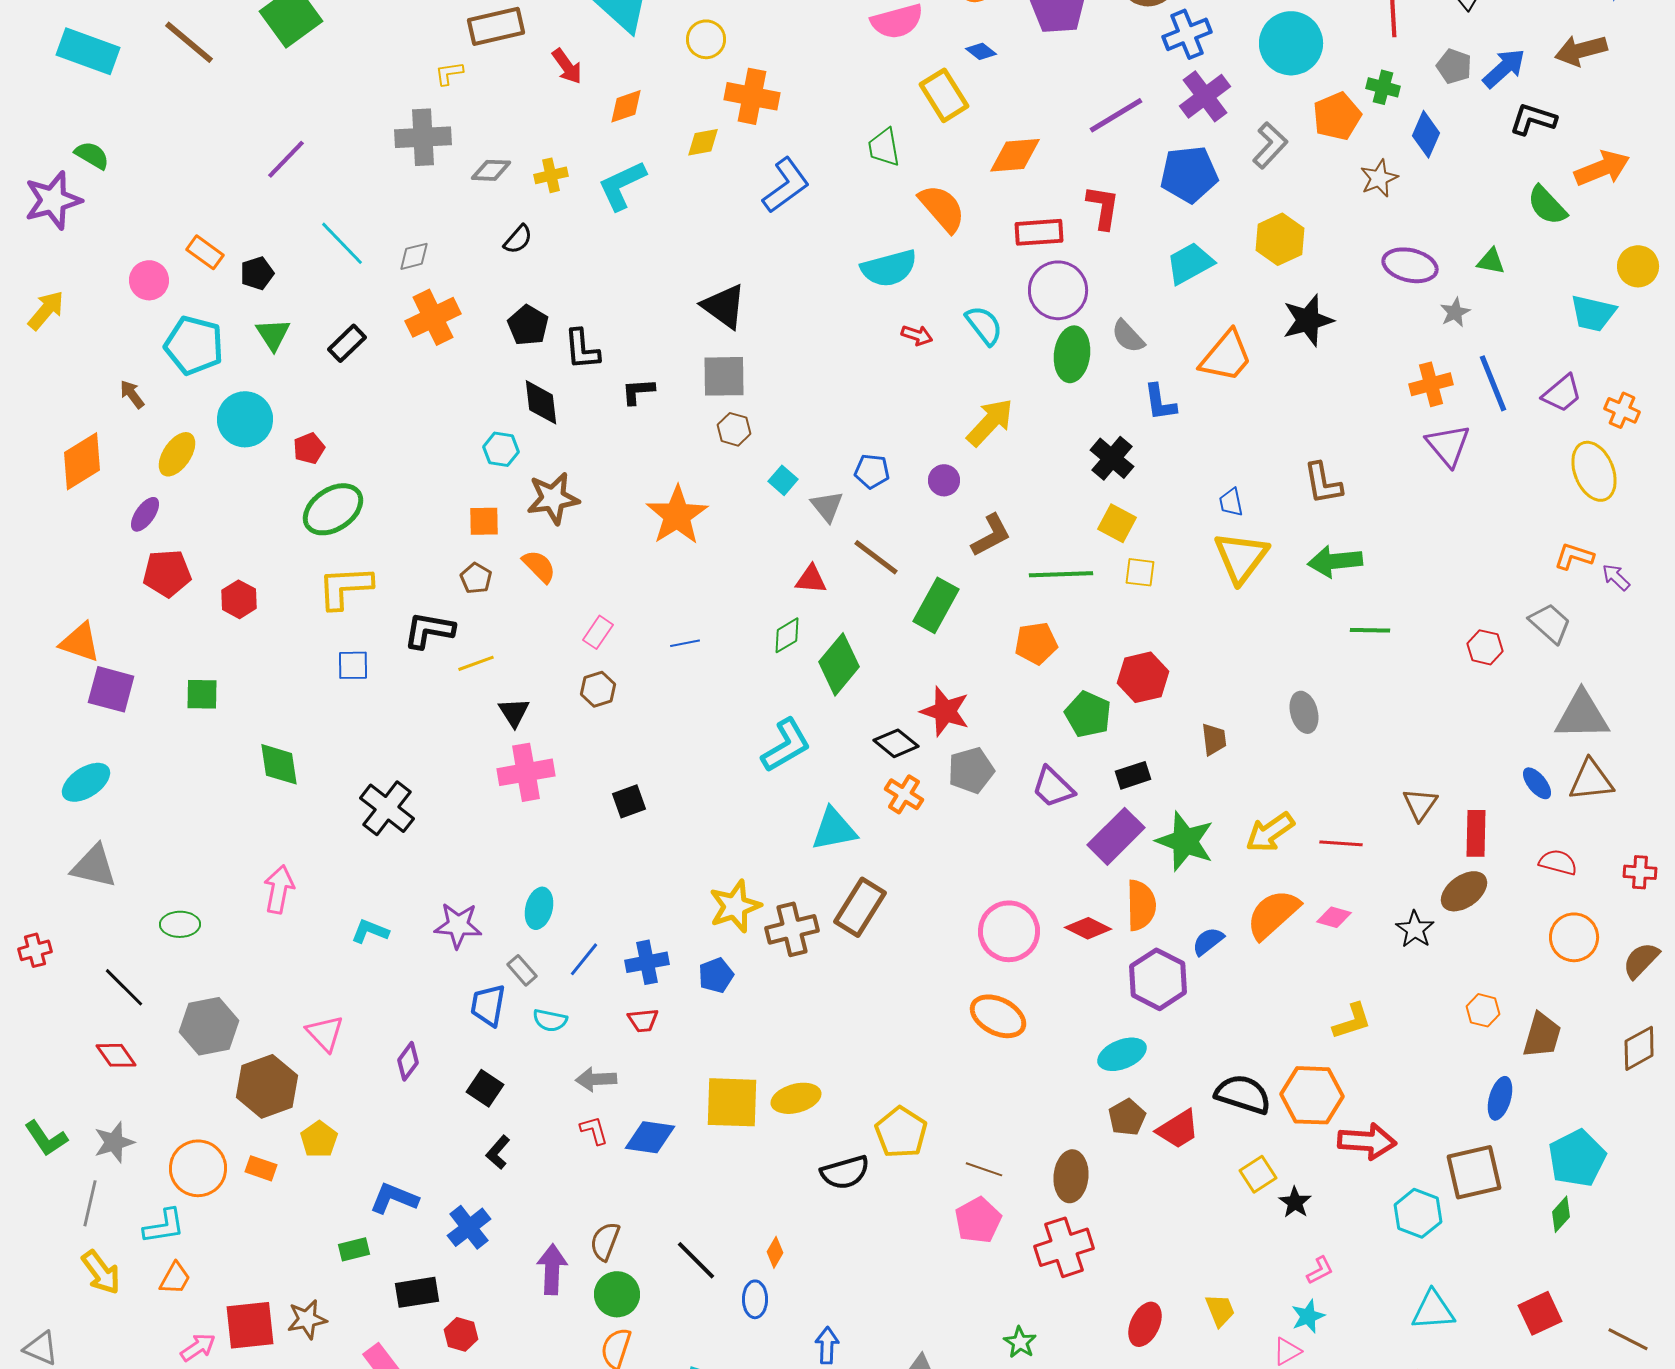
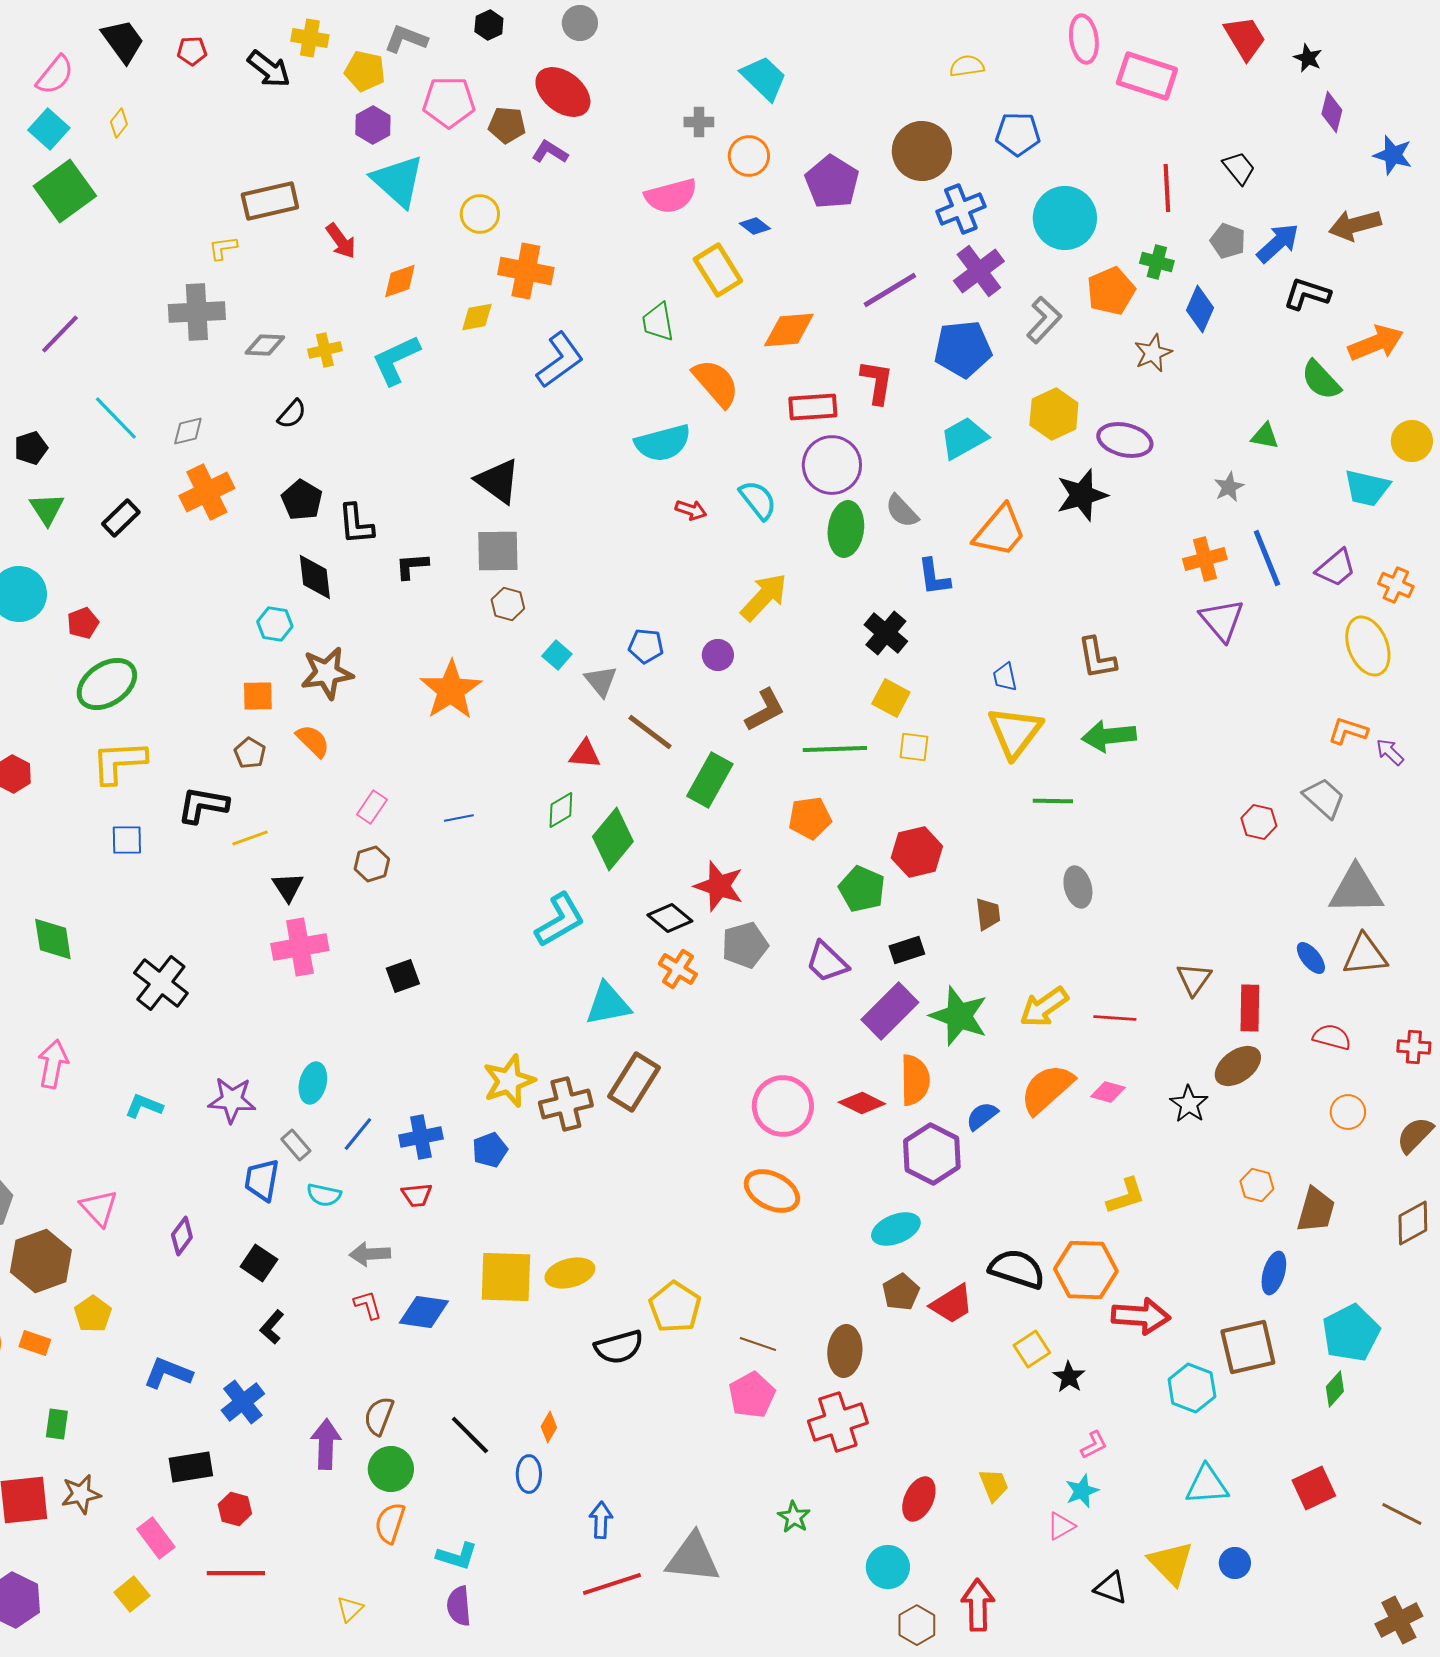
purple ellipse: (1410, 265) -> (1125, 440), moved
green line: (1370, 630) -> (1053, 801), moved
orange circle: (1574, 937) -> (1348, 1112), size x0.7
green rectangle: (354, 1249) -> (57, 1424), moved, turned -68

